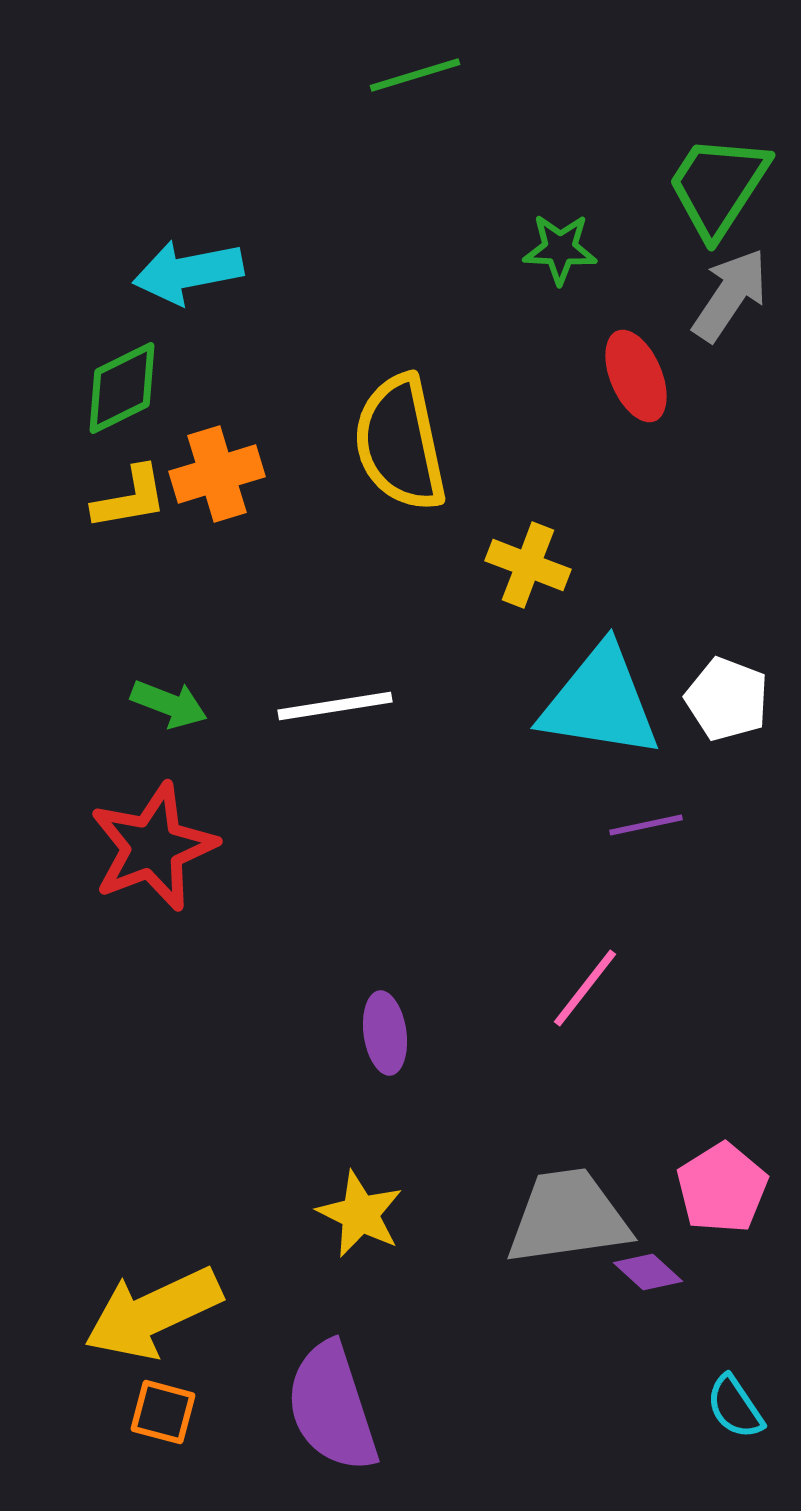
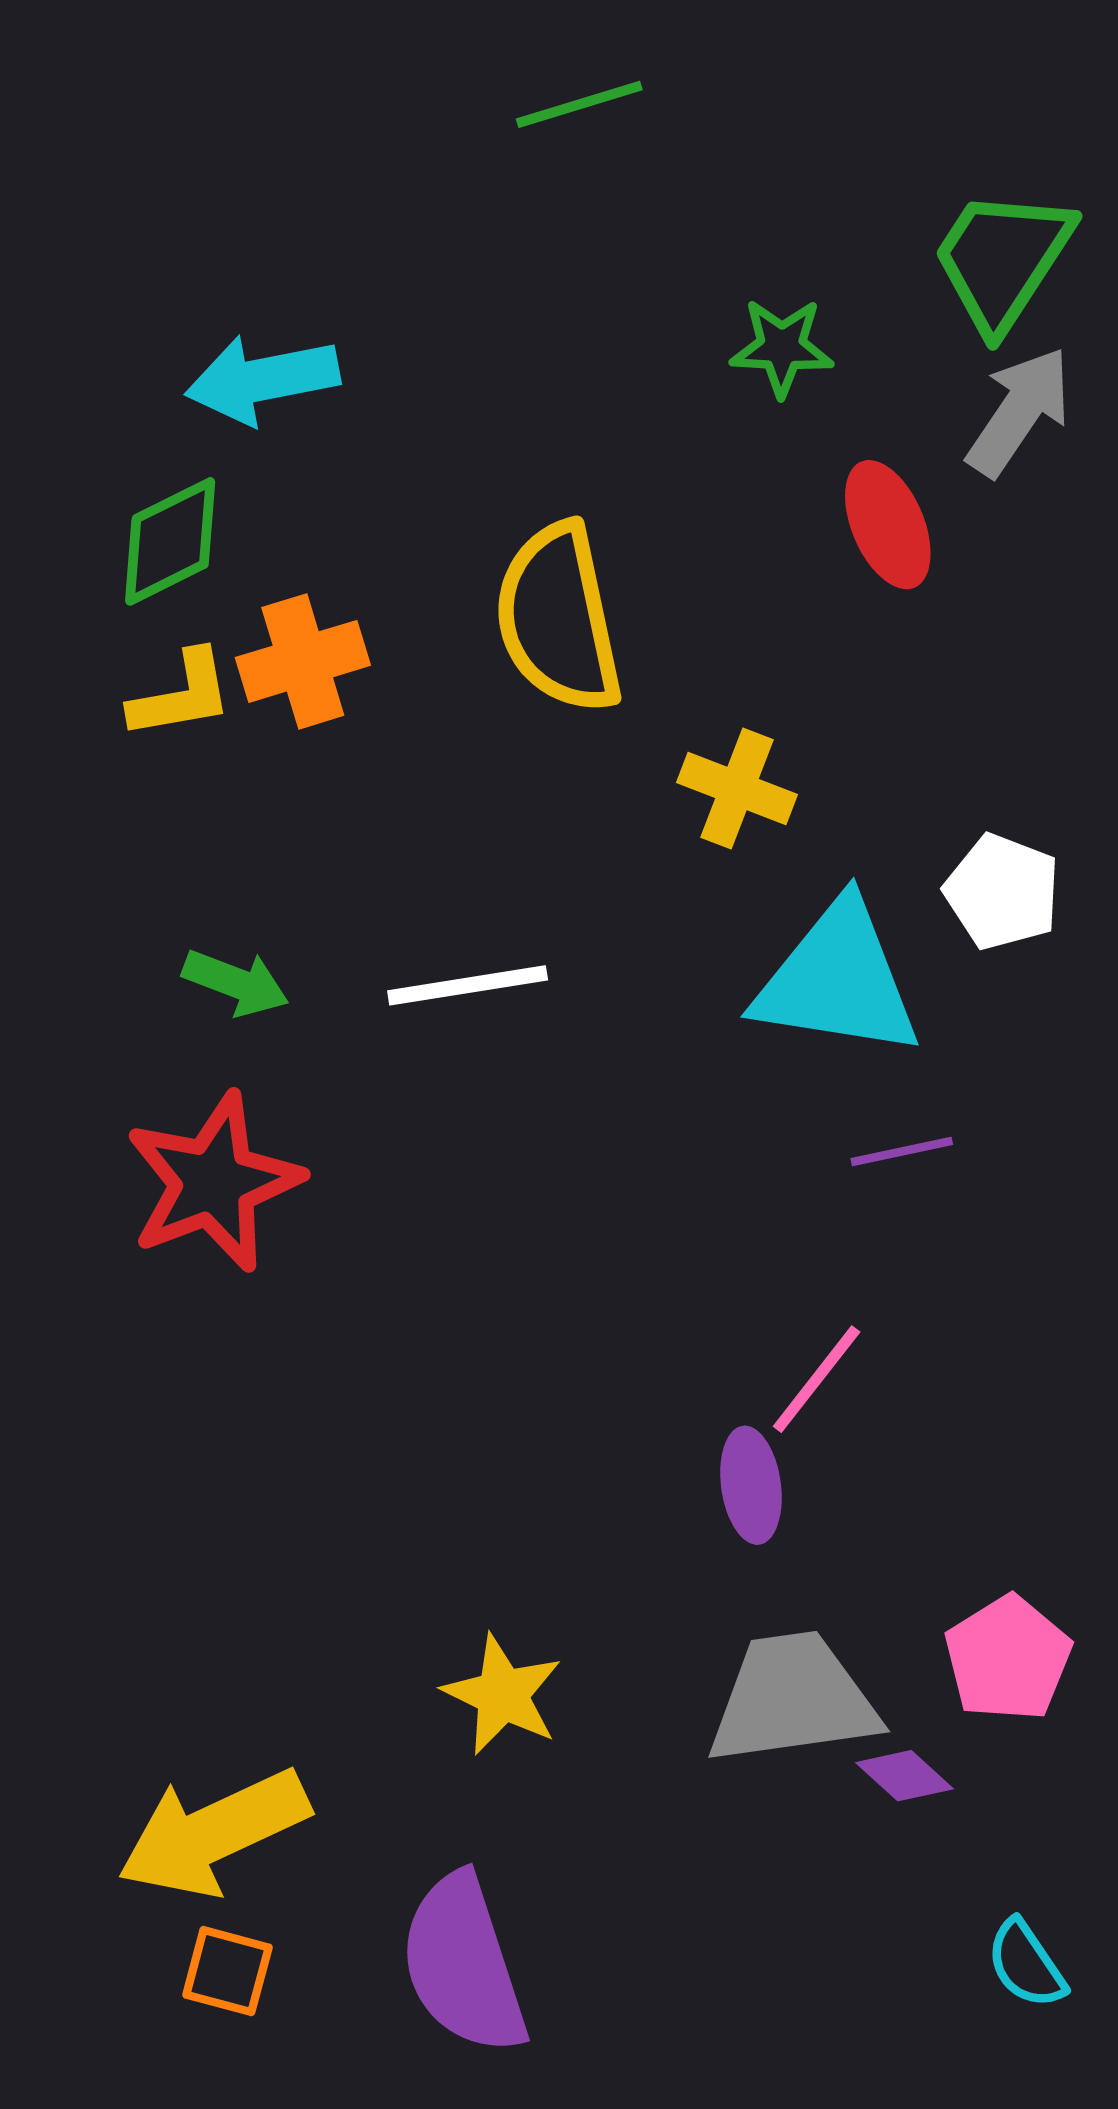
white pentagon: (727, 699) -> (1002, 892), moved
purple ellipse: (385, 1033) -> (751, 1485), moved

